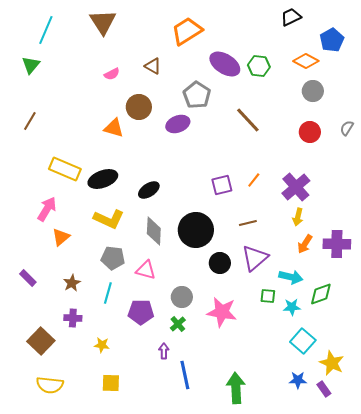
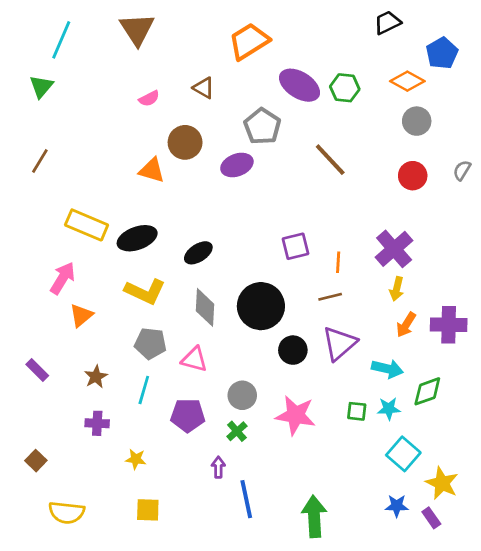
orange line: (254, 180) -> (338, 262), moved, turned -35
green square: (268, 296) -> (357, 411), moved
brown square: (41, 341) -> (36, 461), moved, size x0.6

